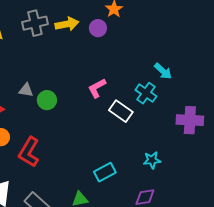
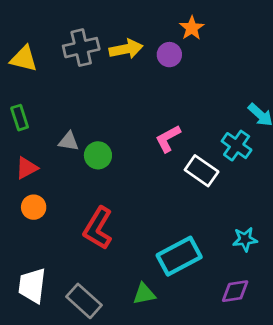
red L-shape: (29, 152) -> (98, 228), moved
cyan rectangle: (105, 172) -> (179, 256), size x1.4

